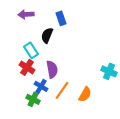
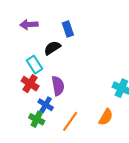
black semicircle: (47, 35) -> (52, 48), turned 35
orange line: (62, 90) -> (70, 121), moved
orange semicircle: (85, 94) -> (106, 117), moved

